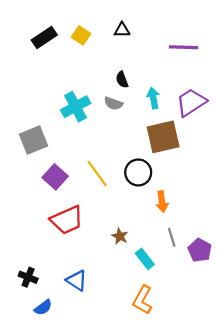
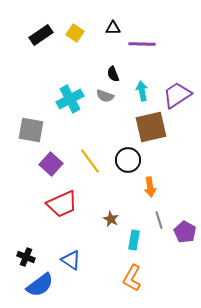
purple line: (184, 47) -> (142, 44), moved
gray square: (33, 140) -> (31, 130), turned 32
cyan rectangle: (145, 259) -> (134, 240), turned 48
blue semicircle: (43, 307) -> (40, 285), size x1.6

